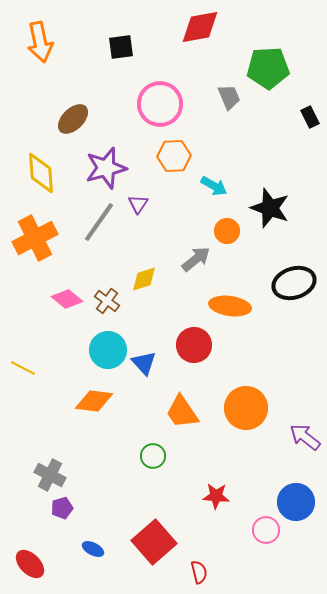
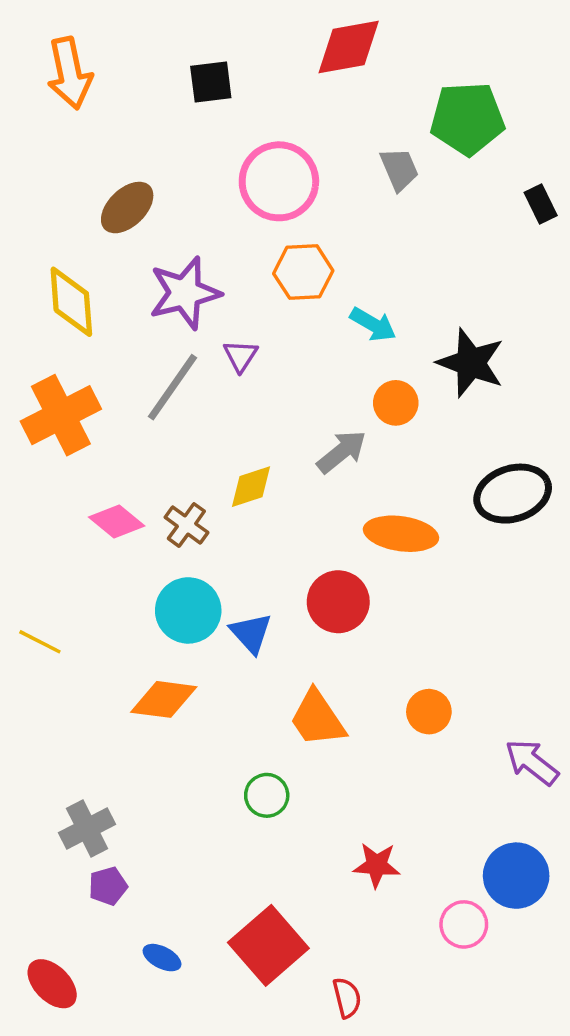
orange circle: (246, 408) -> (429, 712), size x0.6
gray cross: (50, 475) -> (87, 828), turned 36

